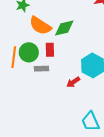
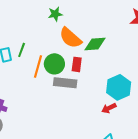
gray rectangle: (41, 69) -> (65, 83), size x1.5
red arrow: (73, 82) -> (109, 108), moved

